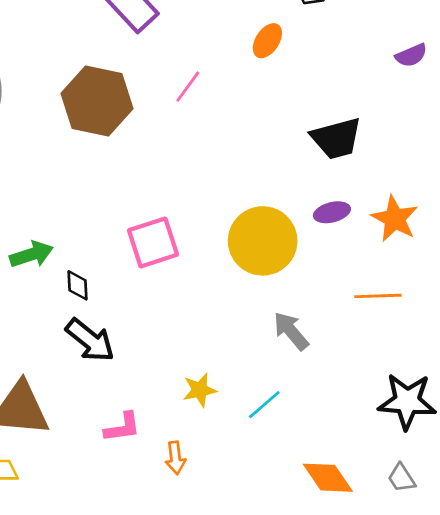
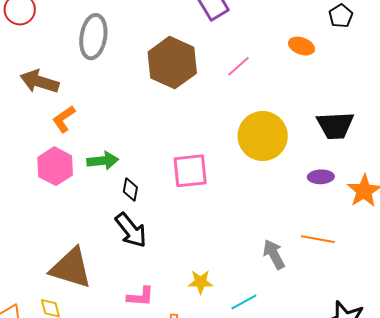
orange ellipse: (267, 41) -> (302, 46), turned 65
yellow circle: (263, 241) -> (263, 136), moved
orange line: (378, 296) -> (318, 239), moved

